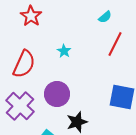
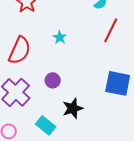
purple circle: (57, 94) -> (53, 80), size x0.6

